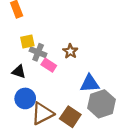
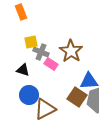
brown star: (70, 51) -> (71, 51), size x1.6
brown square: (70, 117) -> (77, 97), moved

